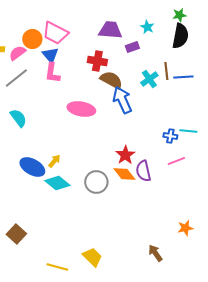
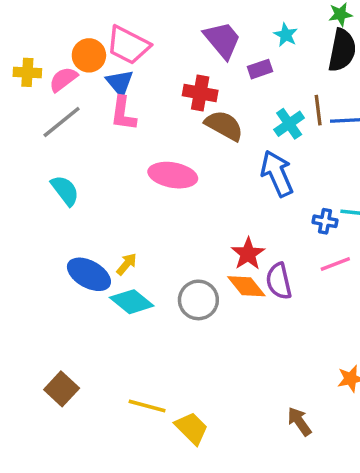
purple trapezoid: (110, 30) -> (222, 40), turned 45
blue arrow: (122, 100) -> (277, 173), moved
yellow line: (57, 267) -> (147, 406), moved

